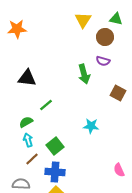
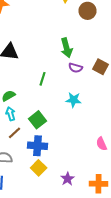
purple semicircle: (103, 61) -> (76, 68), moved
green line: (46, 105) -> (42, 79), moved, turned -32

